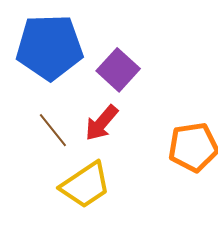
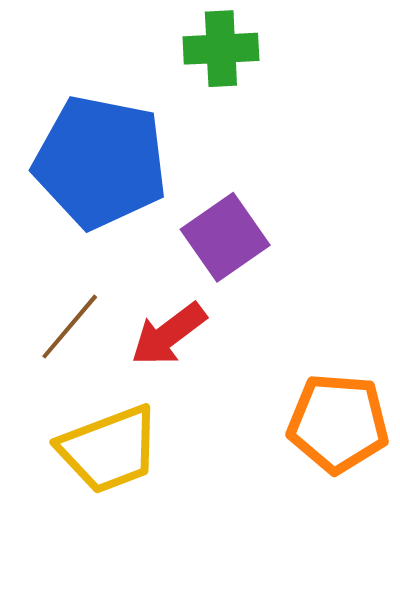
brown line: (53, 130) -> (70, 327), turned 66

